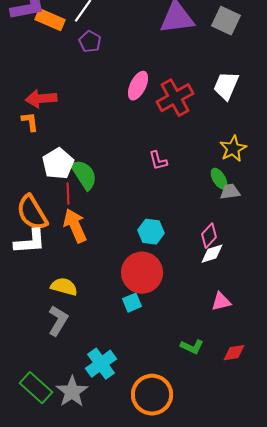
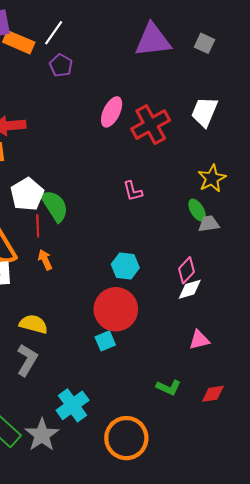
gray square: (226, 21) -> (204, 43), size x0.7
orange arrow: (75, 226) -> (45, 260), size x0.6

